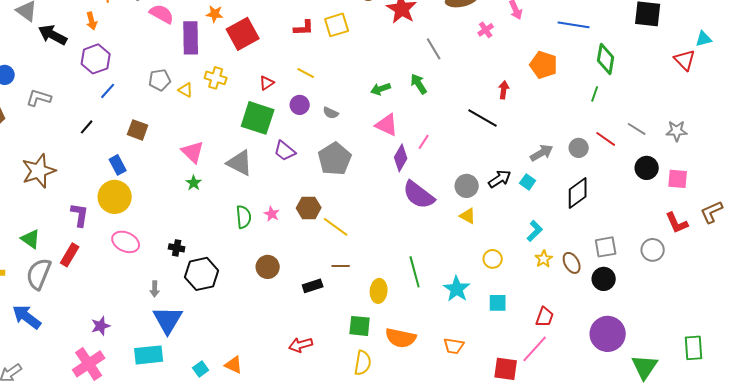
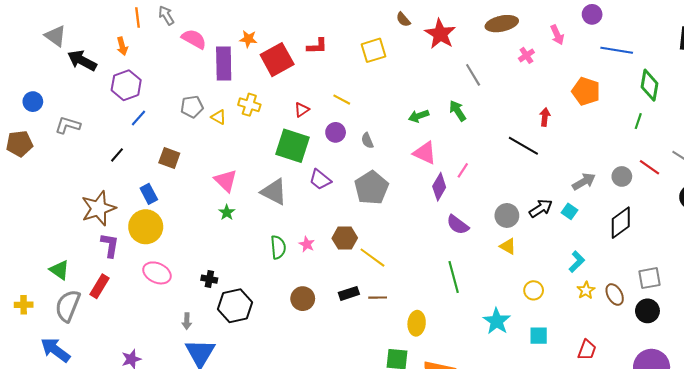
red L-shape: (304, 28) -> (317, 46), moved
gray semicircle: (331, 113) -> (367, 141), turned 42
brown star: (39, 171) -> (99, 208), moved
purple semicircle: (419, 195) -> (458, 225), size x0.7
green line: (415, 272) -> (454, 277), moved
black rectangle: (313, 286) -> (349, 293), moved

